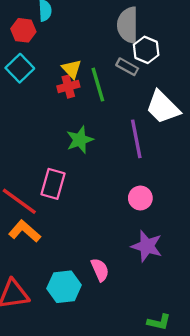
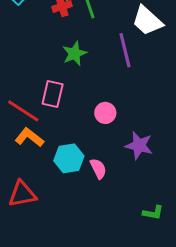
pink circle: (140, 198) -> (105, 113), moved
cyan hexagon: (64, 287) -> (69, 158), moved

